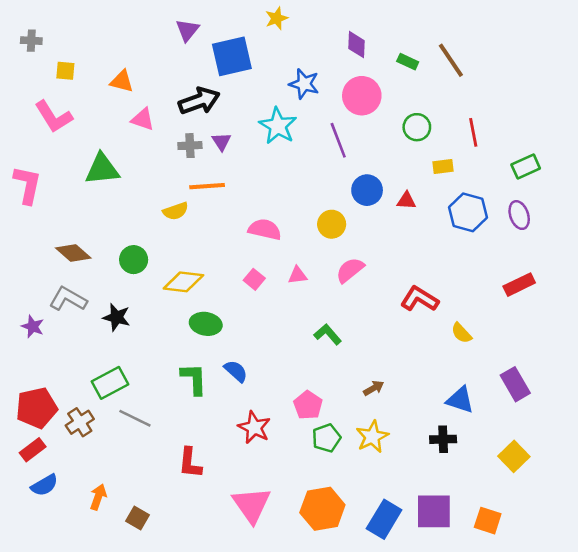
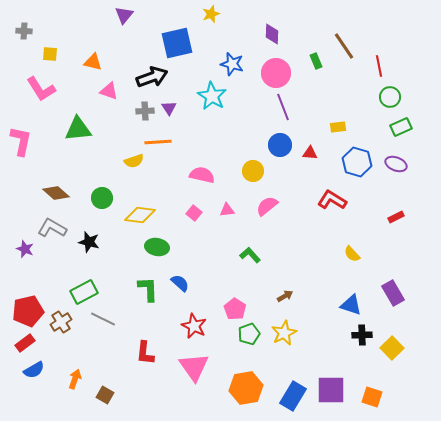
purple triangle: (187, 30) -> (124, 15), moved
green rectangle: (408, 62) -> (316, 61), moved, turned 42
green circle: (417, 127) -> (390, 97), moved
red line: (473, 132) -> (379, 66), moved
purple line: (338, 140) -> (283, 107), moved
purple ellipse: (519, 215) -> (396, 164), turned -50
red rectangle: (519, 285) -> (396, 217), size x0.7
red L-shape: (419, 299) -> (332, 200), moved
black cross: (443, 439) -> (362, 335), moved
pink triangle: (252, 505) -> (194, 367), moved

